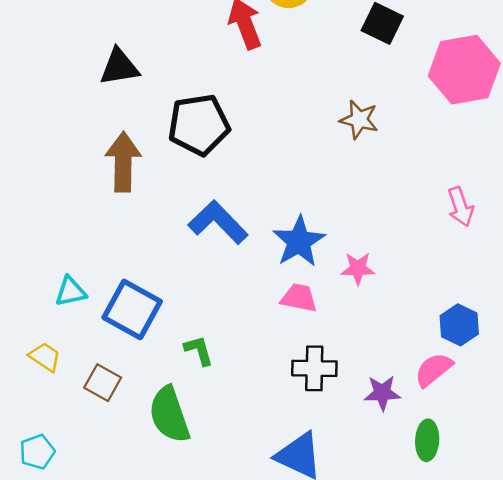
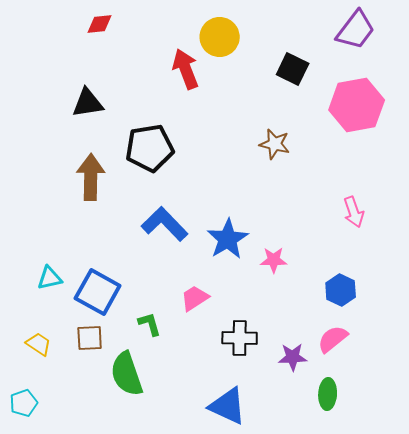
pink trapezoid: (299, 298) -> (195, 298), moved, turned -44
blue hexagon: (459, 325) -> (341, 290), moved
yellow trapezoid: (45, 357) -> (39, 344), moved
brown square: (103, 383) -> (90, 338), moved, turned -32

